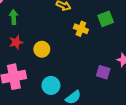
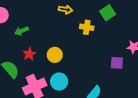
green arrow: (14, 17) -> (21, 31), turned -96
cyan circle: (51, 85) -> (59, 82), moved

